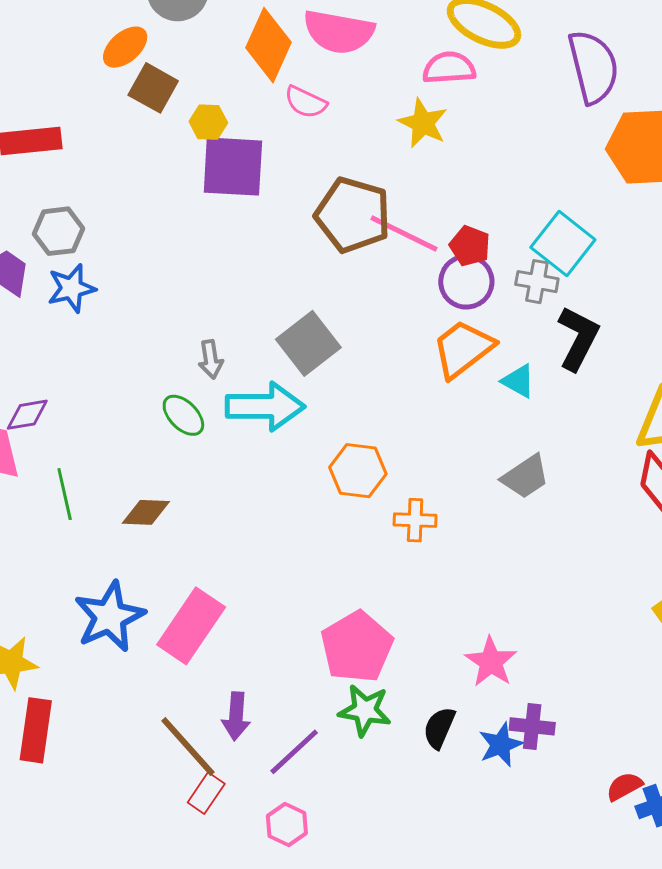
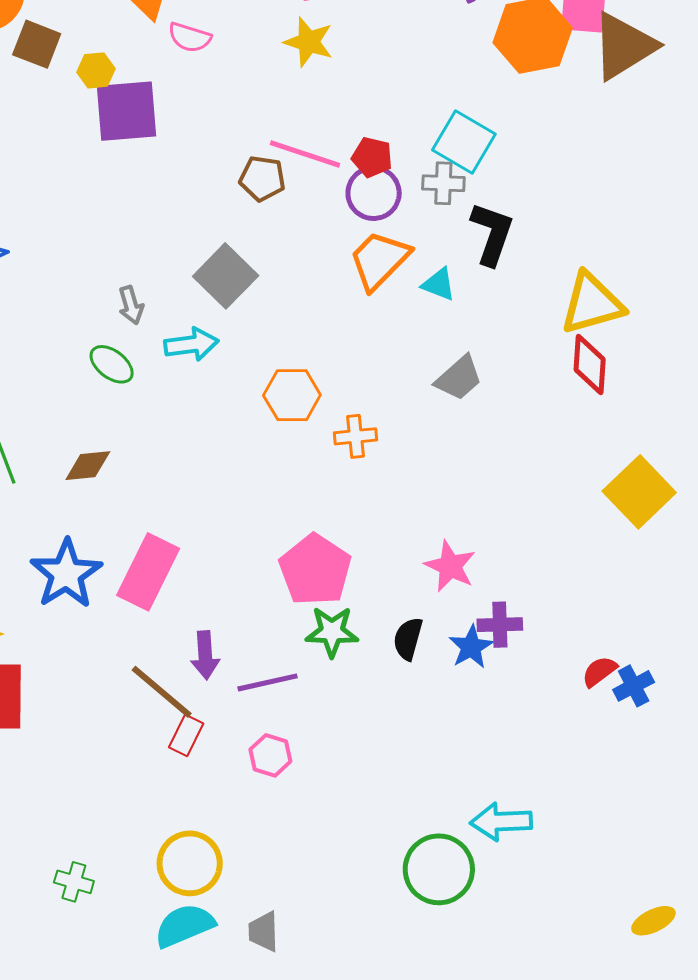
brown pentagon: (353, 215) -> (262, 178), moved, size x0.6
cyan arrow: (265, 406) -> (191, 344), size x0.7
purple line: (294, 752) -> (267, 682), turned 38

